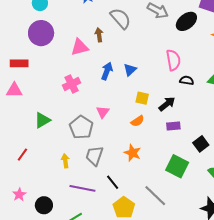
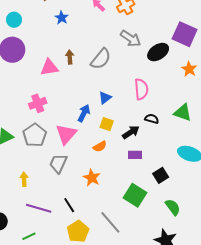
gray semicircle: (121, 18) -> (101, 59), moved, turned 75
blue triangle: (130, 70) -> (105, 98), moved
blue arrow: (107, 71) -> (84, 113), moved
black semicircle: (187, 80) -> (152, 119), moved
pink triangle: (103, 112) -> (66, 134), size x1.6
gray pentagon: (81, 127) -> (35, 135), moved
gray trapezoid: (94, 156) -> (58, 163), moved

